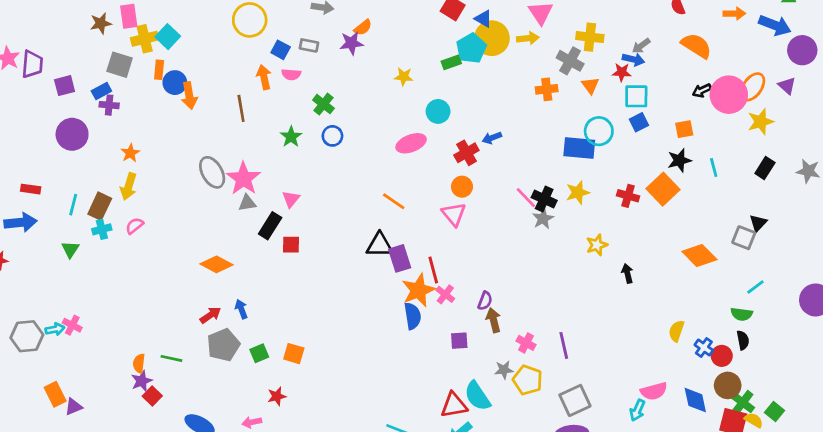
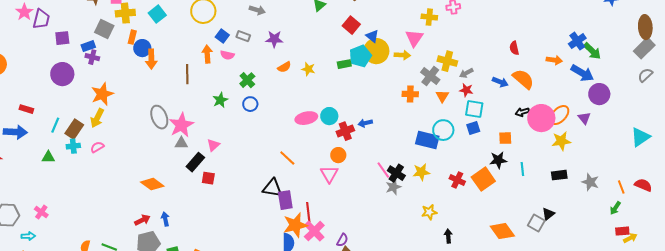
orange semicircle: (363, 27) -> (284, 67), moved
cyan square: (168, 37) -> (157, 14), moved
gray arrow: (641, 46) -> (466, 73), moved
blue arrow: (633, 59) -> (500, 82), moved
cyan circle: (438, 111) -> (329, 116), moved
orange star: (130, 153) -> (102, 94), size x1.6
black rectangle: (765, 168) -> (559, 175), turned 42
green triangle: (70, 249) -> (48, 157), turned 48
pink cross: (445, 294) -> (314, 231), size x1.5
cyan arrow: (55, 329) -> (28, 236), moved

